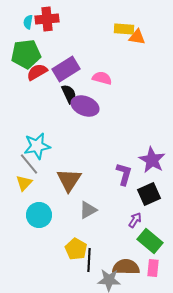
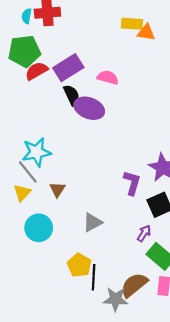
brown triangle: (69, 180) -> (57, 189), moved, size x0.6
brown semicircle: (126, 267) -> (134, 285), turned -40

